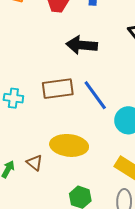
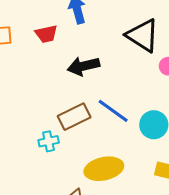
cyan cross: (13, 98) -> (49, 141), moved

